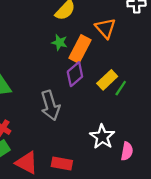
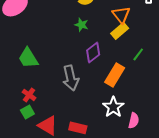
orange rectangle: (80, 49) -> (115, 75), moved
yellow rectangle: (107, 80) -> (120, 31), moved
green line: (121, 88) -> (138, 54), moved

